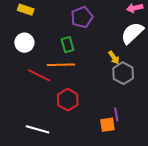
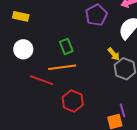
purple pentagon: (82, 17) -> (96, 15), moved

